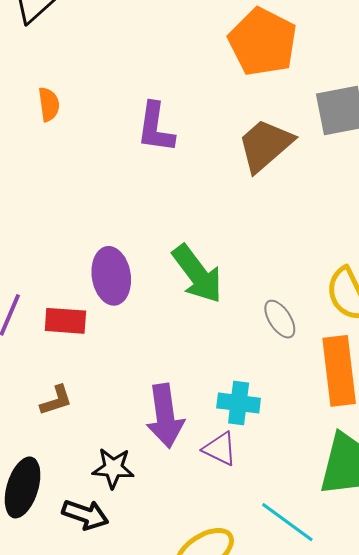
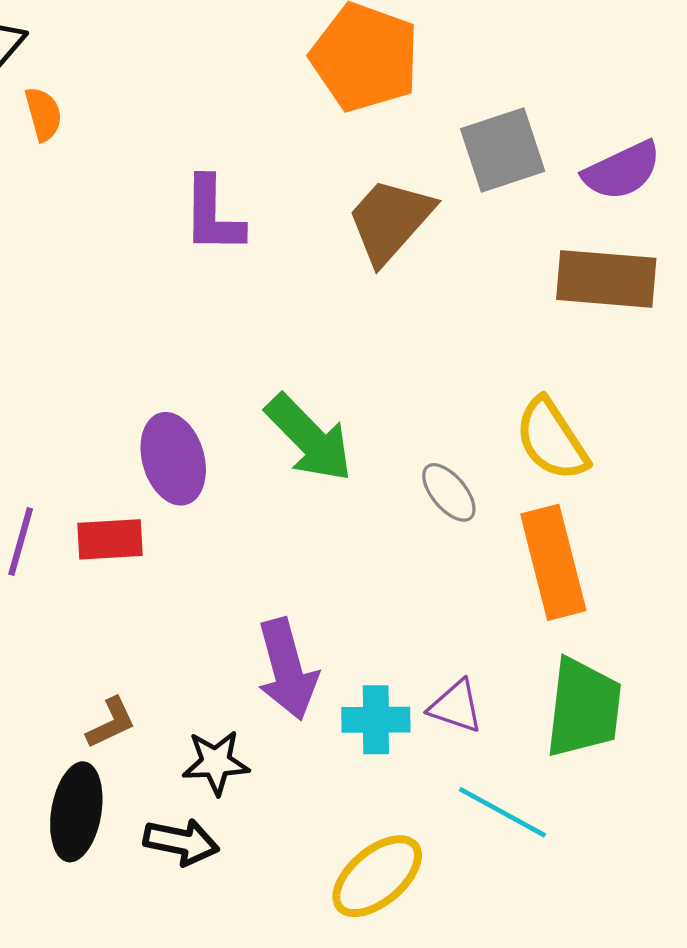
orange semicircle: (49, 104) -> (43, 114), moved
brown L-shape: (56, 400) -> (111, 723), moved
cyan cross: (239, 403) -> (376, 720), moved
purple triangle: (220, 449) -> (456, 706), moved

